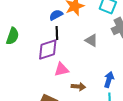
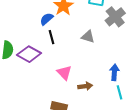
purple diamond: (48, 49) -> (29, 54), moved, turned 60
pink triangle: (61, 69) -> (64, 73), turned -49

